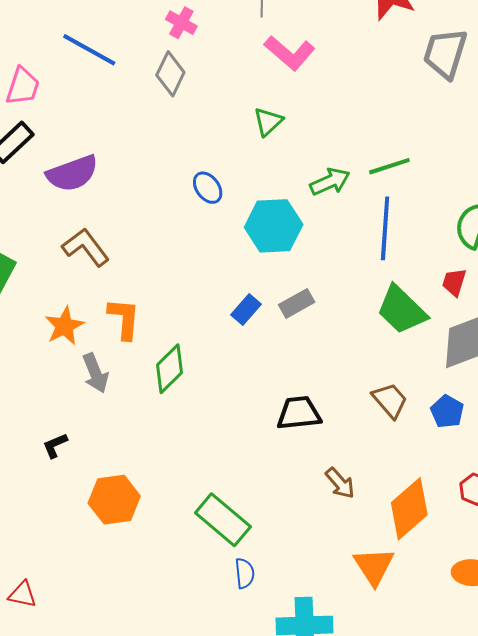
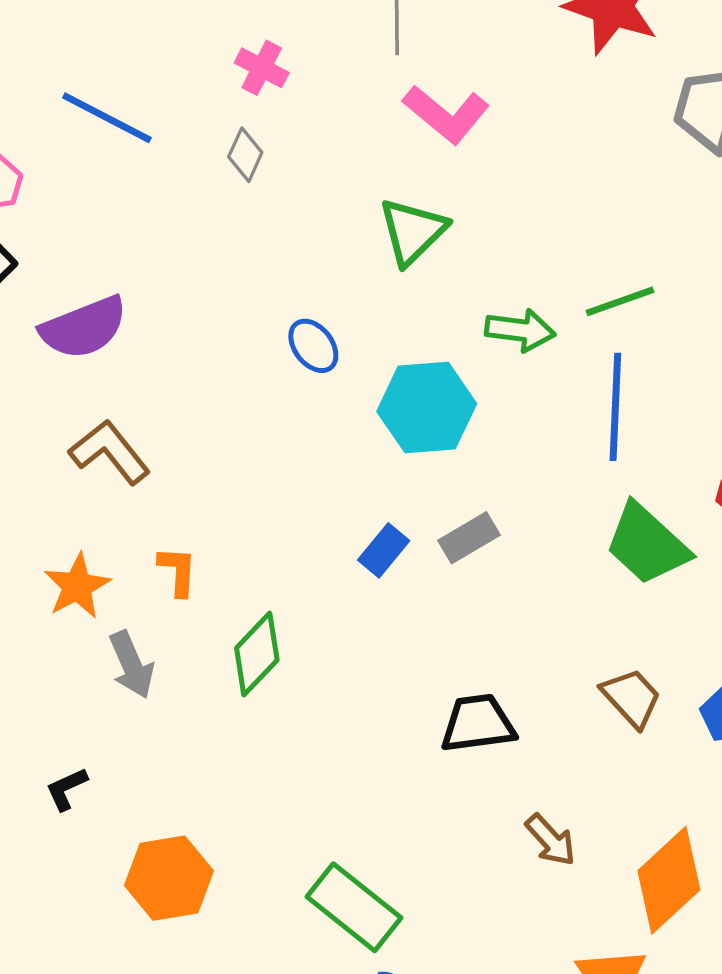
gray diamond: (170, 74) -> (245, 155), size x0.7
green triangle: (268, 122) -> (413, 231), size x1.4
green arrow: (330, 182) -> (520, 330), turned 33
orange L-shape: (124, 319) -> (178, 571), size x0.7

